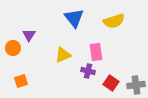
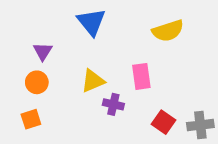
blue triangle: (74, 18) -> (91, 22), moved
orange circle: (13, 48) -> (37, 82), moved
purple cross: (88, 71) -> (113, 104), moved

